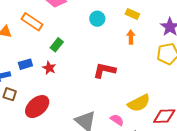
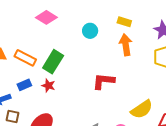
orange rectangle: (32, 22) -> (25, 58), moved
orange arrow: (131, 37) -> (126, 45), size x1.5
green rectangle: (57, 45) -> (53, 62), size x1.6

